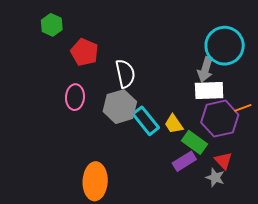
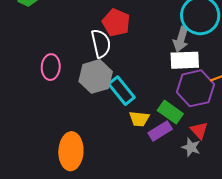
red pentagon: (84, 52) -> (116, 23), moved
yellow trapezoid: (174, 124) -> (139, 119), moved, turned -50

